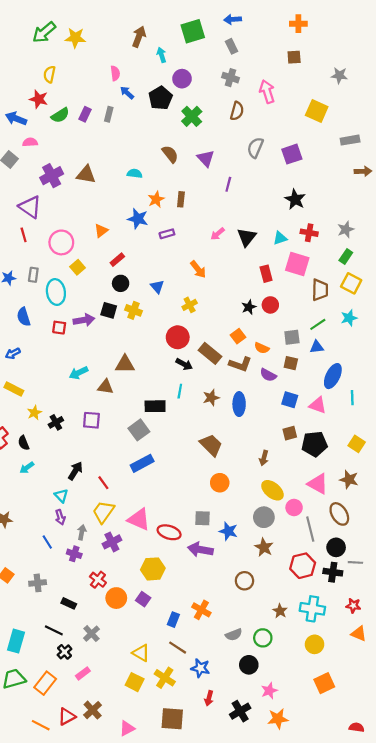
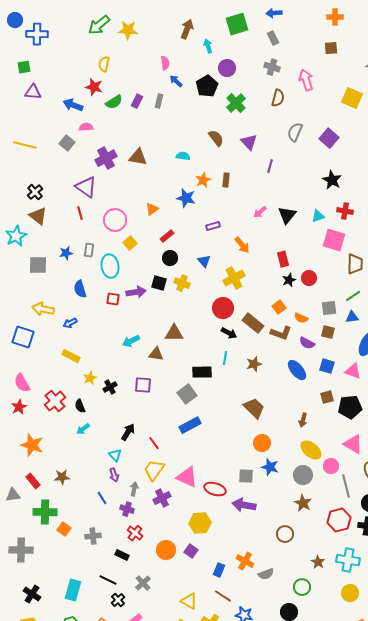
purple square: (292, 154) -> (329, 138), turned -30
purple rectangle: (167, 234) -> (213, 226), moved
red rectangle: (266, 274) -> (283, 259), moved
yellow cross: (190, 305) -> (234, 278), size x1.5
blue ellipse: (239, 404) -> (297, 370), moved, turned -40
blue star: (228, 531) -> (270, 467), moved
red cross: (98, 580) -> (135, 533), moved
gray semicircle: (234, 635) -> (266, 574), moved

